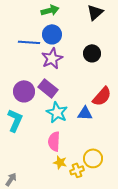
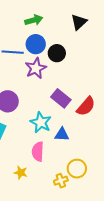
black circle: (92, 53) -> (57, 53), moved
purple rectangle: (48, 88) -> (61, 98), moved
blue triangle: (85, 113) -> (62, 134), moved
yellow star: (60, 162) -> (21, 173), moved

